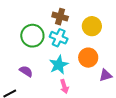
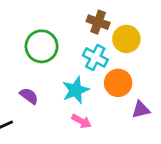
brown cross: (60, 17) -> (98, 22), moved
cyan cross: (59, 38) -> (95, 57), moved
pink arrow: (64, 86) -> (81, 121), turned -48

